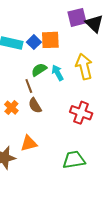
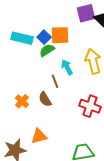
green semicircle: (39, 70) -> (47, 50), moved
brown line: (29, 86) -> (55, 81), moved

